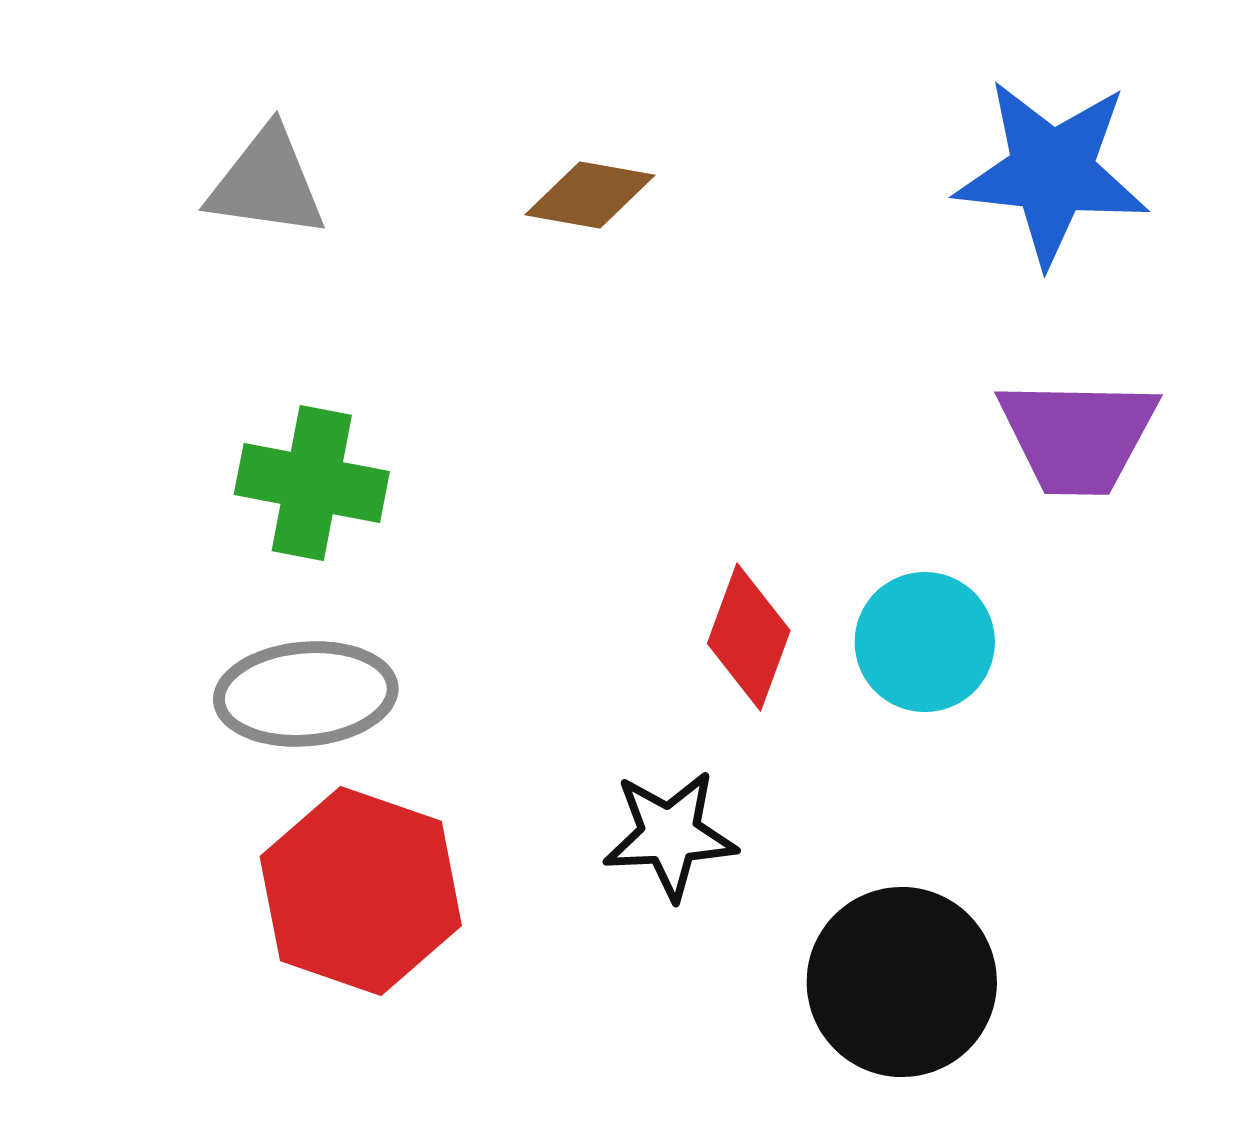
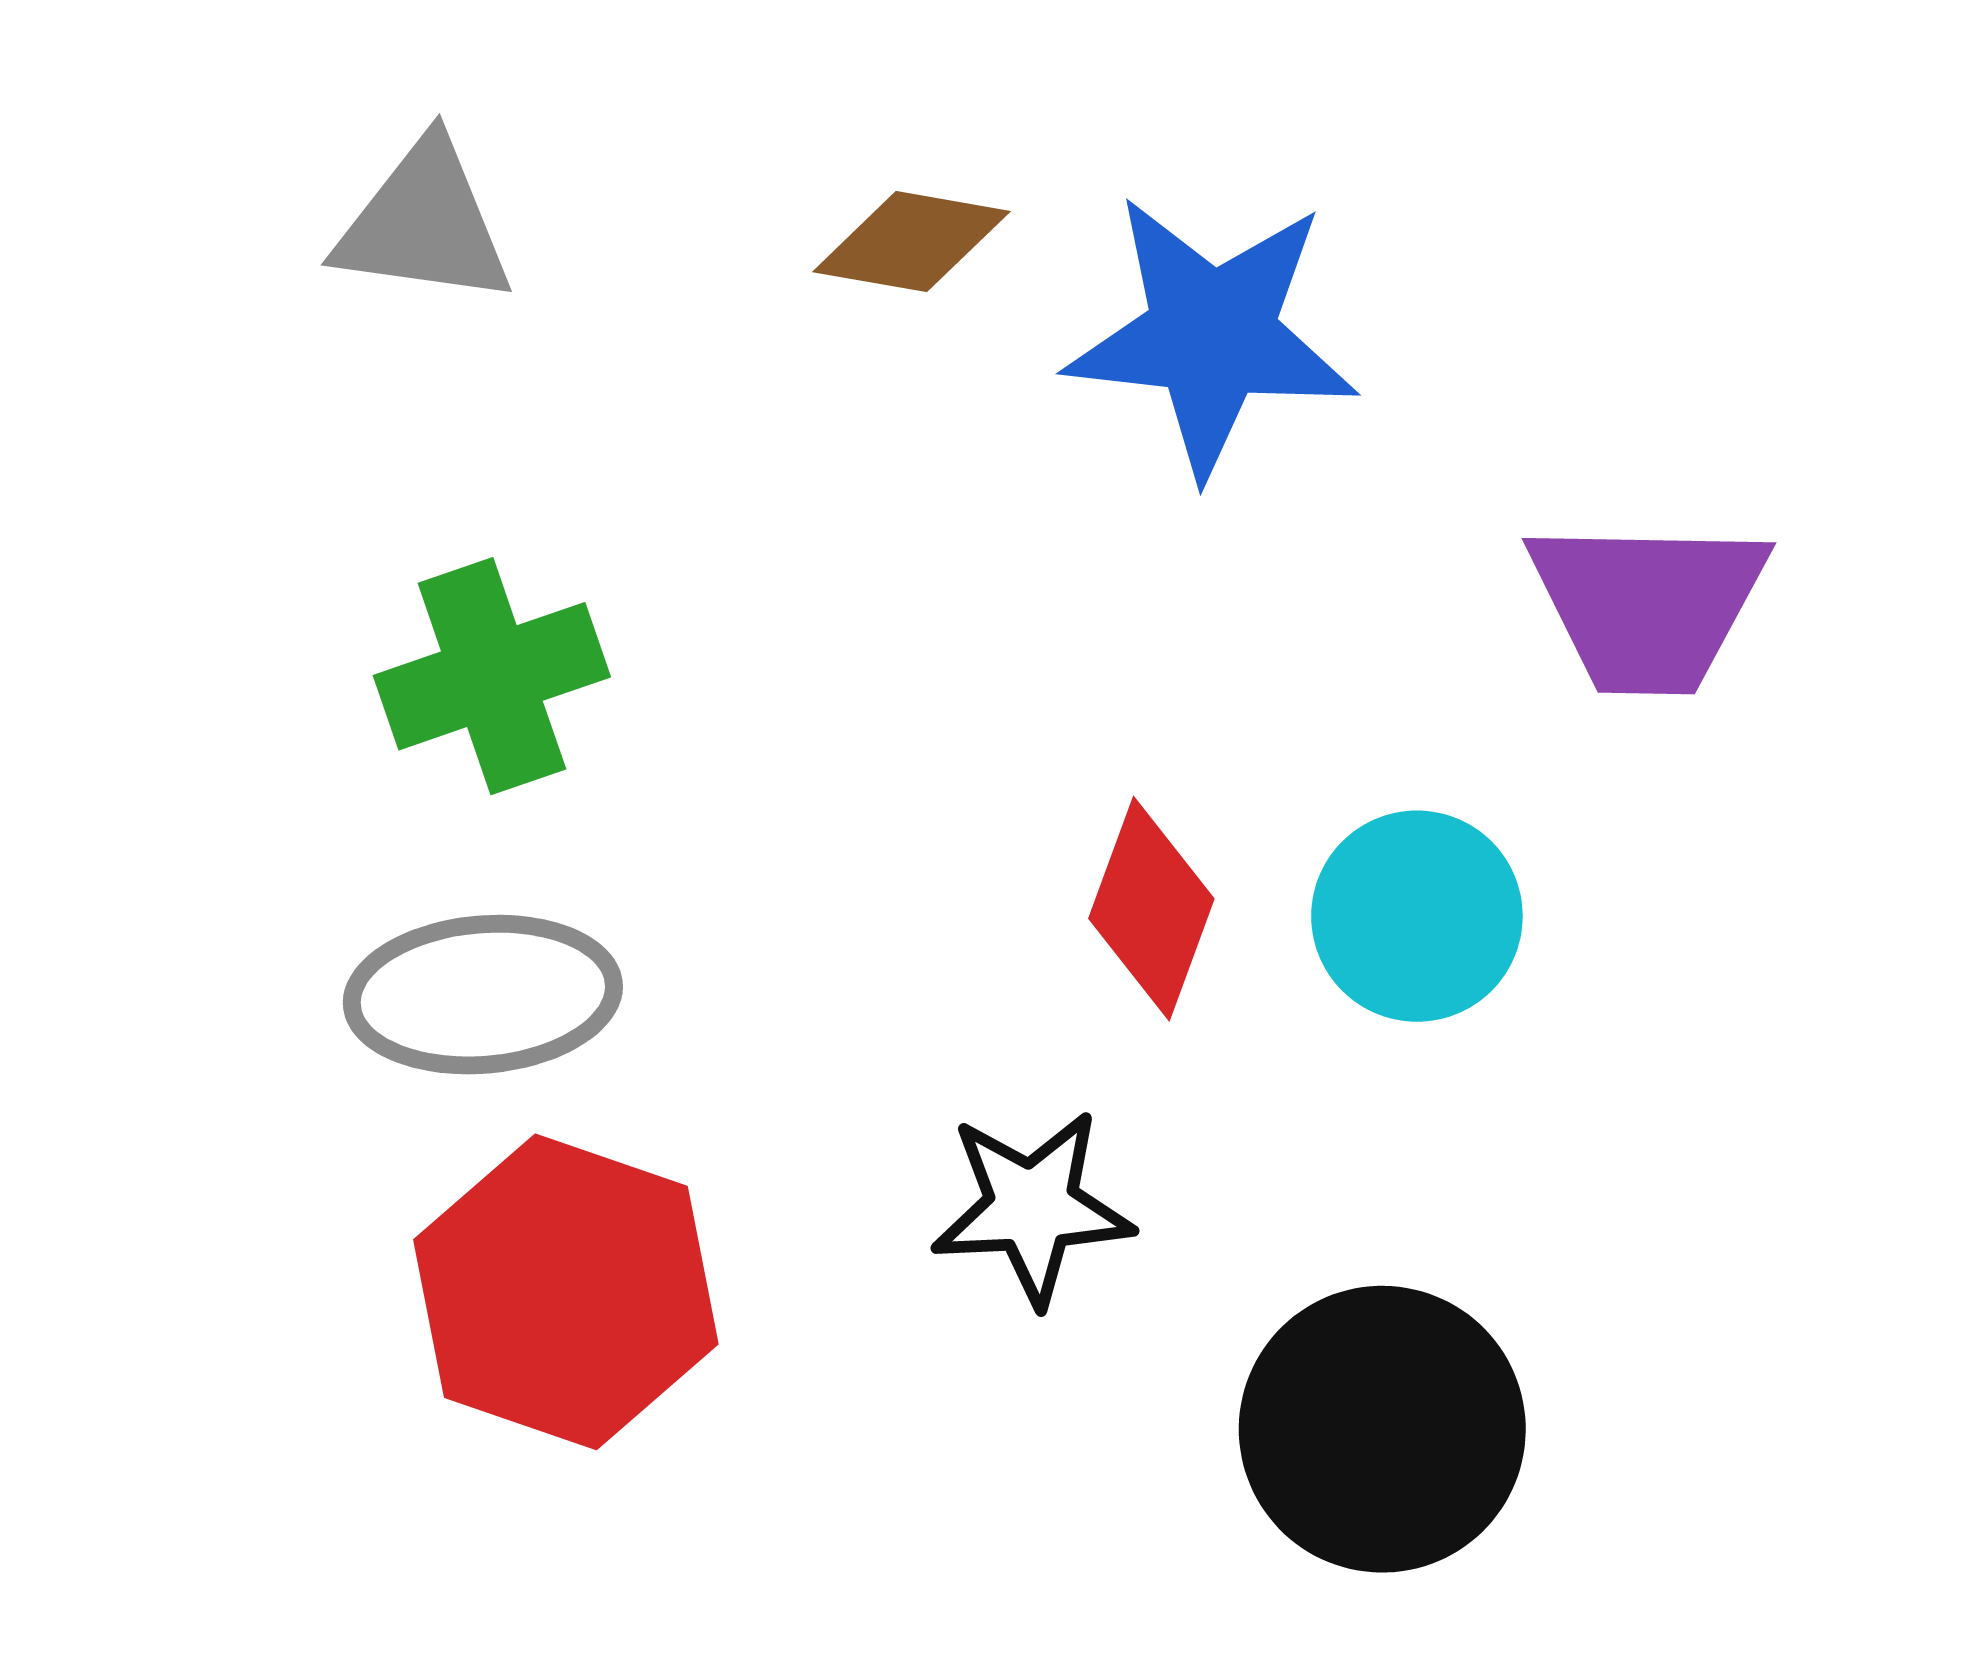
blue star: (1052, 172) -> (1212, 335), moved
green cross: (312, 483) -> (492, 676), turned -30

